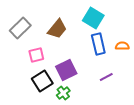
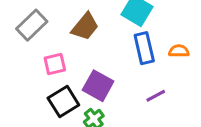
purple square: (66, 70) -> (98, 86), turned -35

